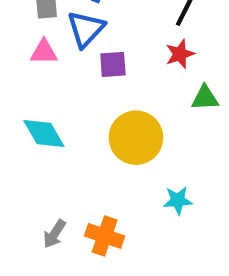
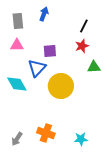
blue triangle: (86, 29) -> (37, 68), moved
cyan star: (178, 200) -> (81, 139), moved
gray arrow: (54, 234) -> (17, 139), moved

